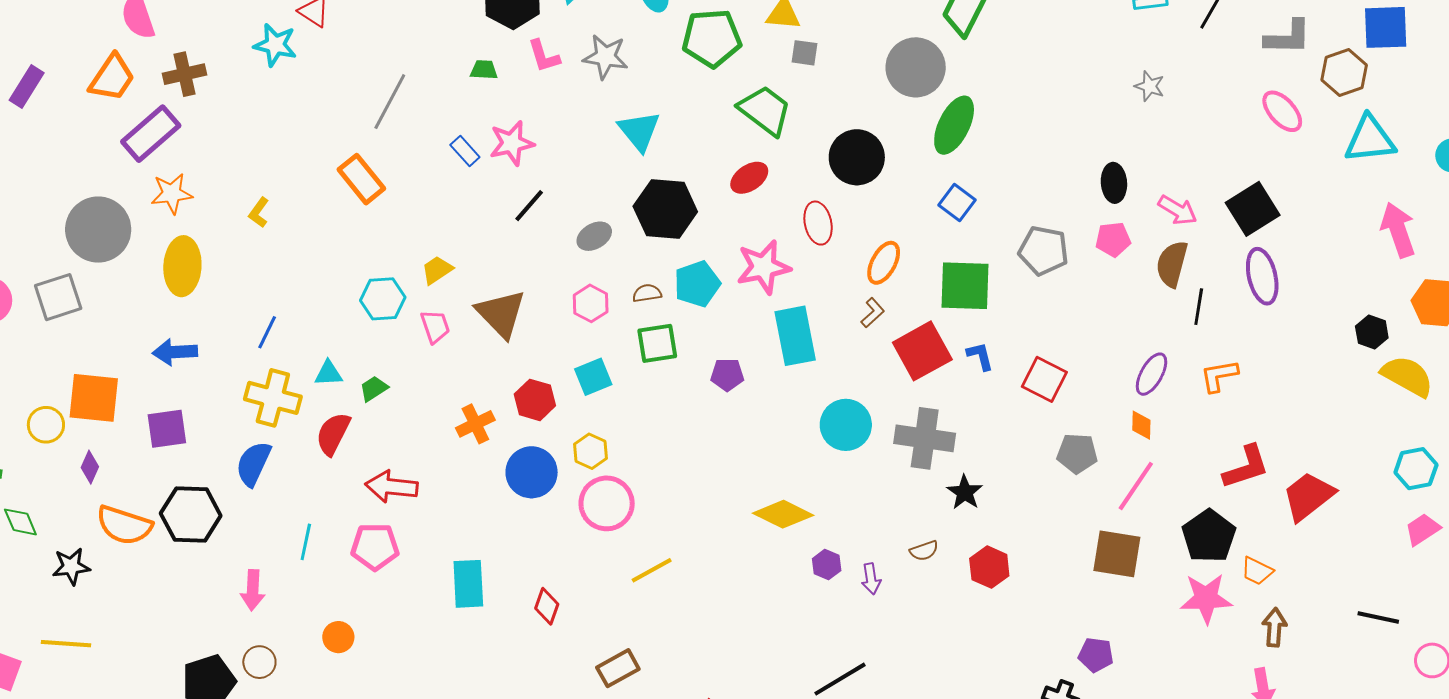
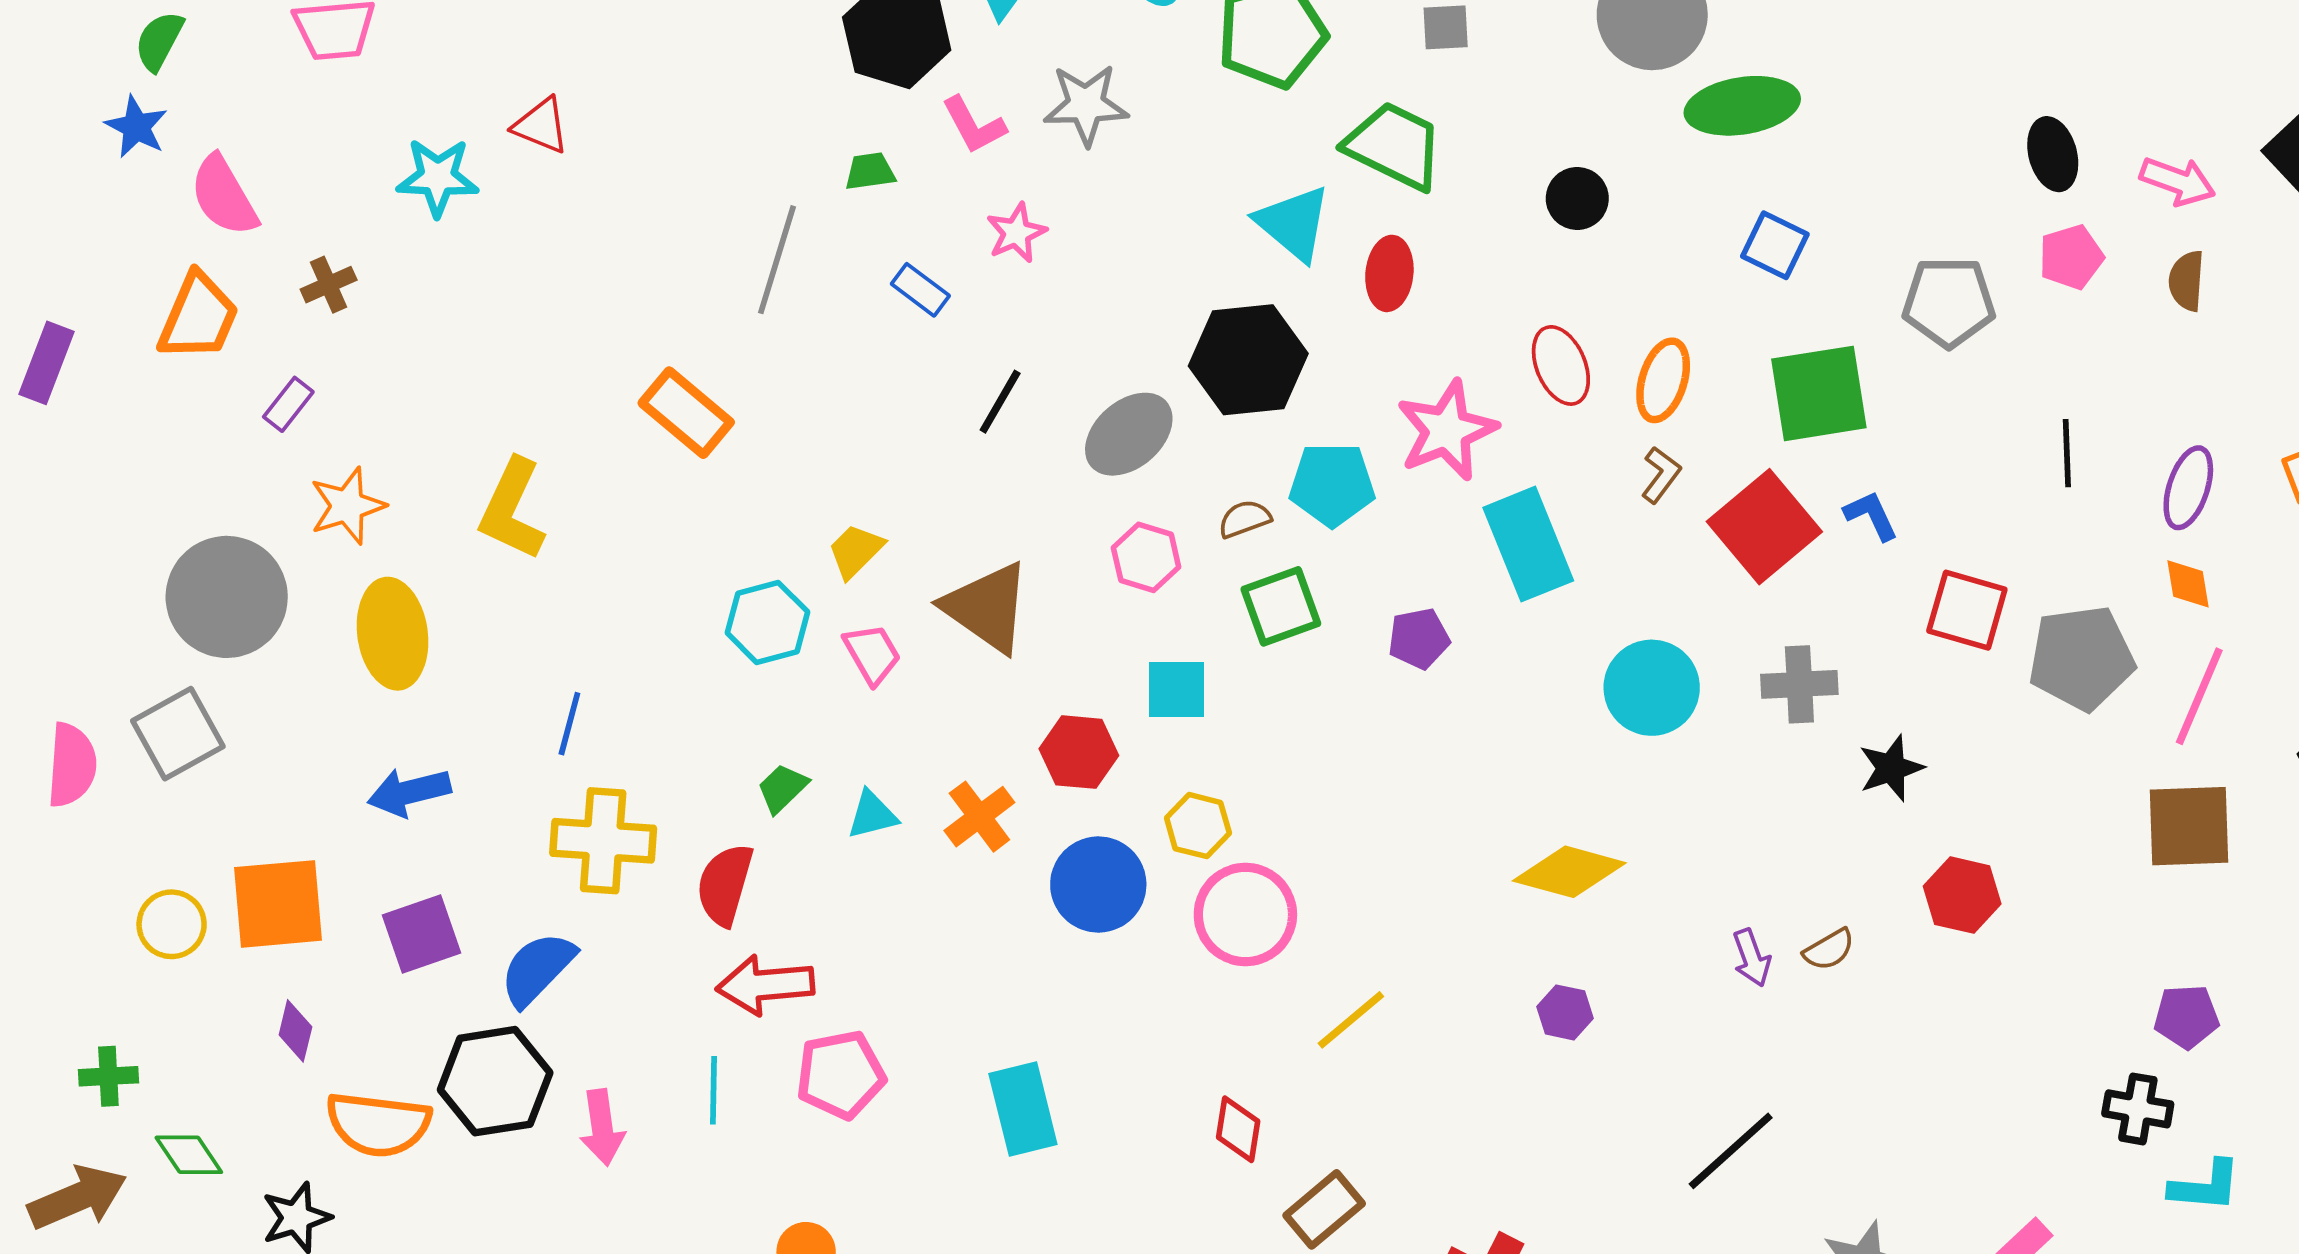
cyan star: (275, 45) -> (438, 177), moved
brown cross: (185, 74) -> (329, 285), size x0.7
gray line: (390, 102) -> (777, 260), moved
green ellipse: (954, 125) -> (1742, 106), turned 66
cyan triangle: (639, 131) -> (1293, 223), moved
purple rectangle: (151, 134) -> (288, 404), size x0.5
pink star: (512, 143) -> (1016, 233), moved, size x0.7
blue rectangle: (465, 151) -> (920, 290), moved
black circle: (857, 157) -> (1577, 198), size x0.6
red ellipse: (749, 178) -> (1389, 273), turned -39
yellow L-shape: (259, 212) -> (512, 509), size x1.8
red ellipse: (818, 223) -> (1561, 365), moved
gray ellipse: (594, 236) -> (1129, 434), size x1.4
brown semicircle: (1172, 264) -> (2187, 281), size x0.7
cyan pentagon: (697, 284) -> (1332, 484), turned 30
black line: (1199, 307) -> (2067, 453), moved
cyan triangle: (328, 373) -> (872, 815), moved
cyan square: (593, 377) -> (1177, 689), turned 33
red square: (1044, 379) -> (1967, 610), moved
yellow circle: (46, 425) -> (172, 924), moved
gray cross: (925, 438) -> (1799, 684), size x0.7
gray pentagon: (1077, 453) -> (2081, 658), size x1.4
blue semicircle: (253, 464) -> (537, 969), moved, turned 30
red arrow: (392, 487) -> (765, 985), moved
black star: (965, 492) -> (1891, 768), turned 30
brown semicircle: (924, 551) -> (1829, 950), moved
purple hexagon: (827, 565) -> (1565, 1012), moved
pink arrow: (253, 590) -> (602, 1127), moved
red diamond: (547, 606) -> (1238, 1129), moved

